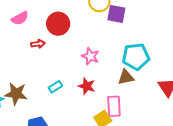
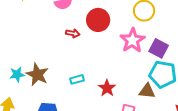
purple square: (116, 14) -> (159, 48), moved
pink star: (90, 56) -> (132, 40), moved, size x1.4

